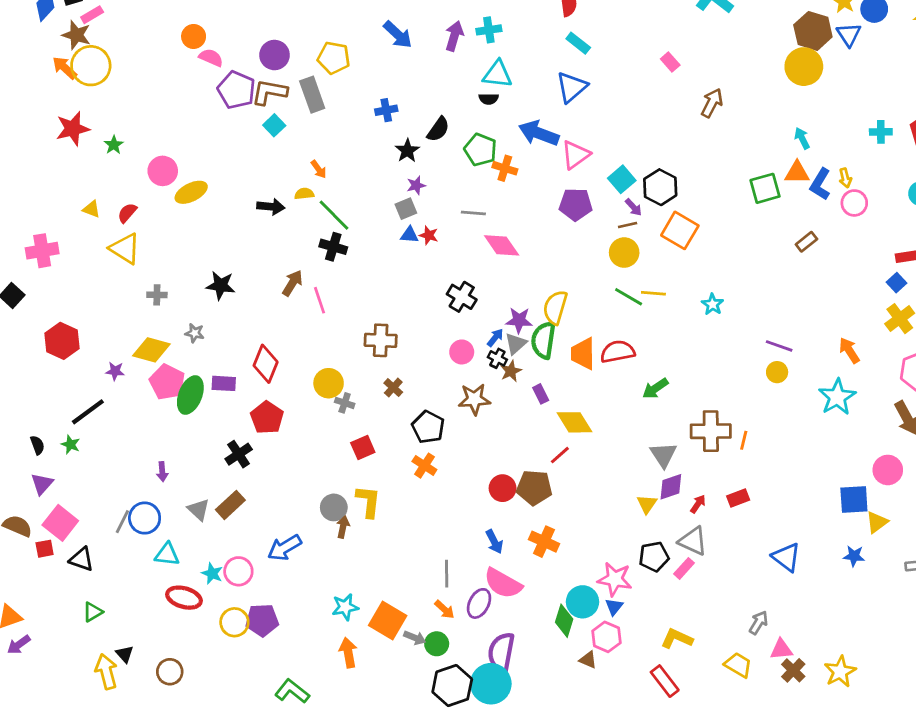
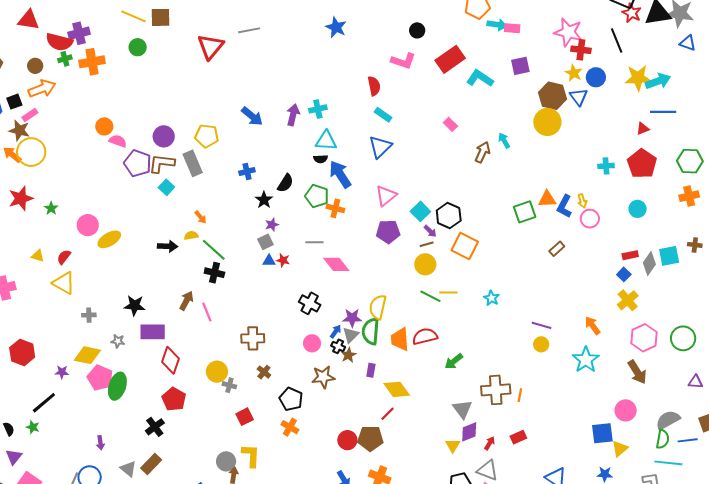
blue arrow: (539, 133) -> (340, 174), moved, turned 40
cyan arrow: (802, 138) -> (504, 140), moved
purple rectangle: (224, 383) -> (153, 332), moved, size x1.4
purple rectangle: (541, 394) -> (371, 370), turned 40

